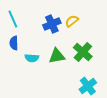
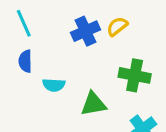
green cross: (83, 52) -> (135, 75), turned -30
green triangle: (57, 56) -> (93, 104), moved

